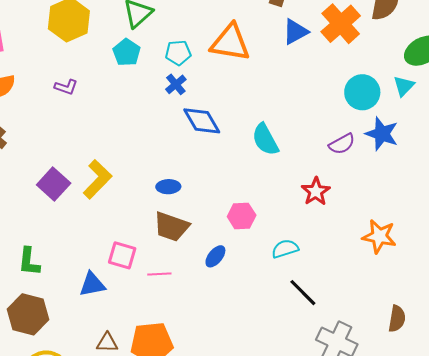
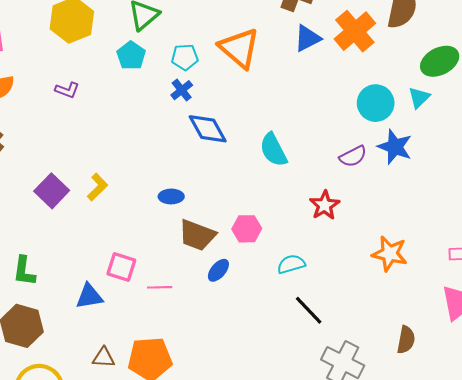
orange triangle: (230, 43) -> (239, 48), turned 30
yellow L-shape: (97, 179) -> (97, 187), size x0.7
brown trapezoid: (171, 227) -> (197, 235), moved

